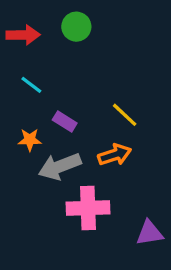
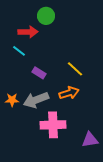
red arrow: (23, 35) -> (28, 32), moved
orange star: (30, 140) -> (12, 100), moved

